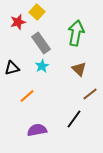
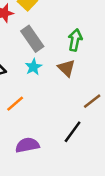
green arrow: (76, 33) -> (75, 40), moved, size x0.7
brown triangle: (79, 69) -> (66, 68), moved

